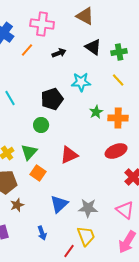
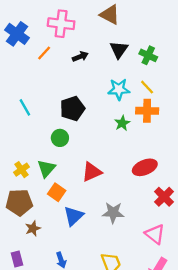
black triangle: (93, 47) -> (119, 50), turned 30
green cross: (119, 52) -> (148, 55), turned 35
cyan star: (81, 82) -> (119, 89), moved
orange cross: (118, 118) -> (147, 111), moved
blue triangle: (59, 204) -> (74, 216), moved
gray star: (88, 208) -> (113, 213), moved

